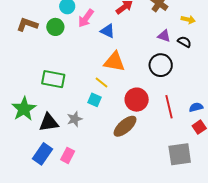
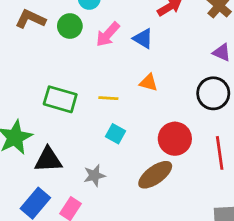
pink arrow: (86, 18) -> (108, 34), moved
orange triangle: (114, 62) -> (149, 83), size x0.6
yellow line: (102, 82) -> (108, 98), moved, turned -40
gray star: (75, 119) -> (94, 175), moved

